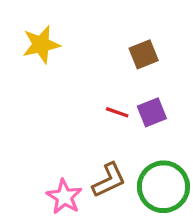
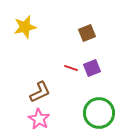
brown L-shape: (109, 180) -> (40, 92), moved

